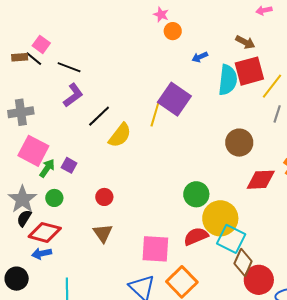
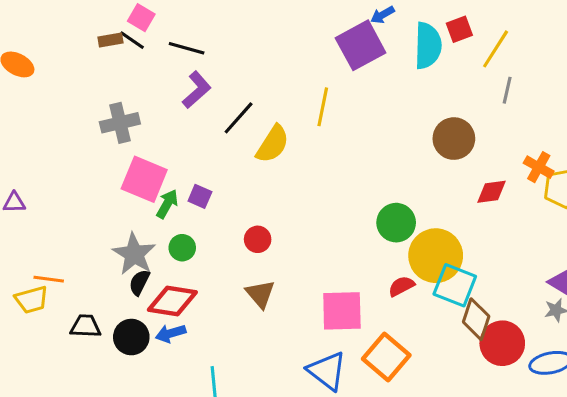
red square: (249, 71) -> (459, 29), size x0.6
purple square: (174, 99) -> (361, 45), moved, turned 32
red diamond: (261, 180) -> (491, 192), size x0.7
red semicircle: (196, 236) -> (401, 286), size x0.7
black circle: (17, 279) -> (131, 337), moved

